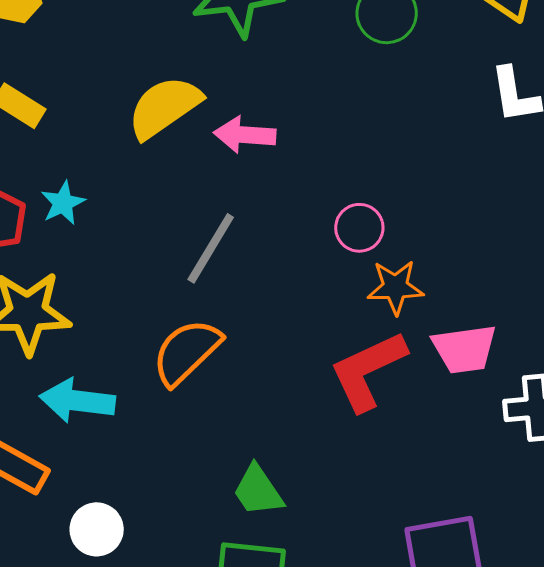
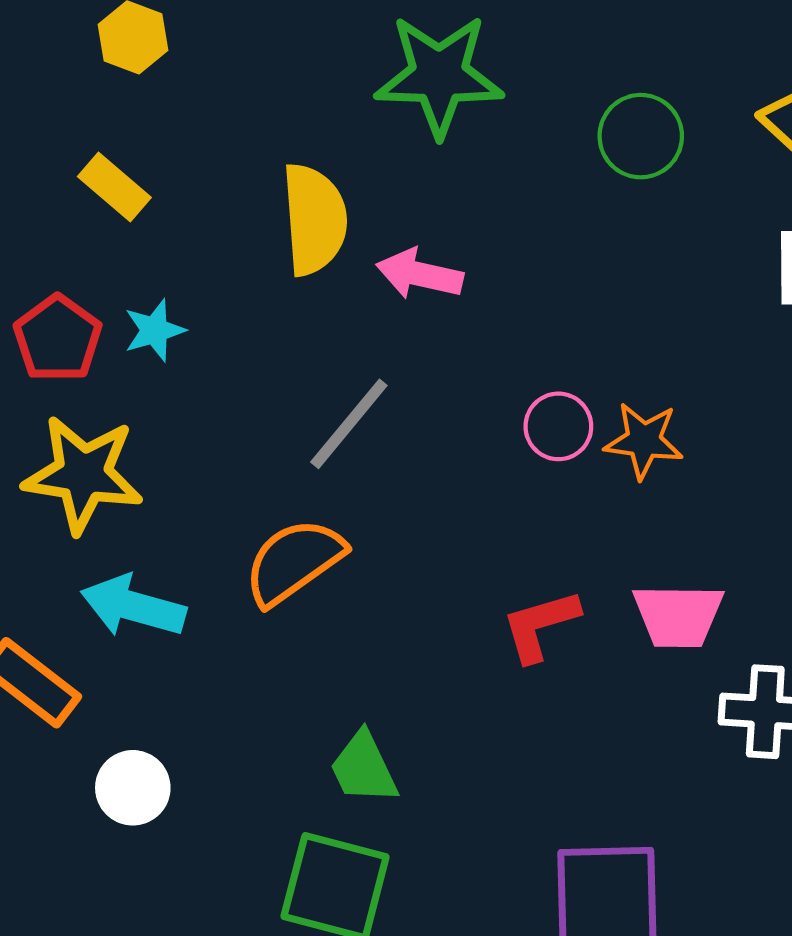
yellow semicircle: (164, 107) -> (314, 219), turned 112
orange star: (395, 287) -> (644, 441), moved
red L-shape: (368, 371) -> (540, 625), size x0.7

